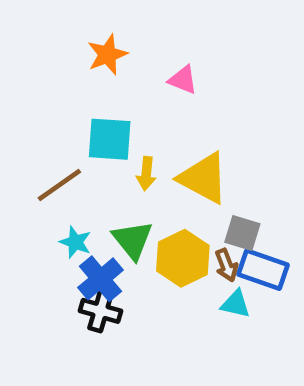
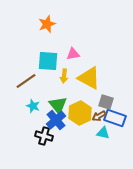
pink triangle: (183, 80) -> (73, 54), moved, turned -32
brown arrow: (226, 265) -> (99, 116), turned 80
blue cross: (101, 279) -> (56, 120), moved

